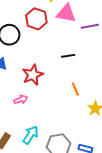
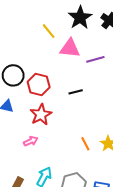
red hexagon: (36, 19) -> (39, 84), moved
orange line: (75, 89) -> (85, 144), moved

